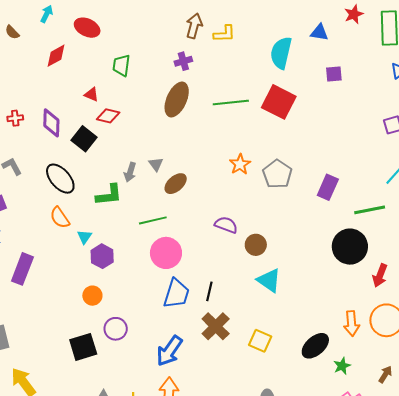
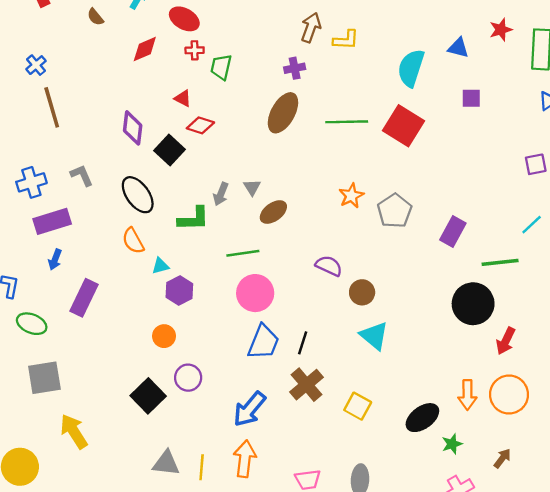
red cross: (15, 118) -> (195, 50), moved
cyan triangle: (84, 237) -> (160, 266), turned 35
black square: (83, 347) -> (148, 396), turned -32

